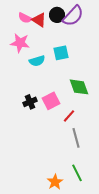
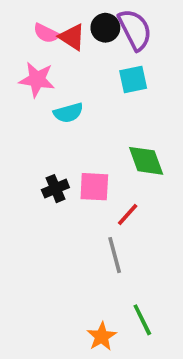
purple semicircle: (73, 16) -> (135, 30), turned -70
cyan square: (61, 53) -> (133, 79), moved
pink square: (51, 101) -> (94, 187), turned 30
gray line: (76, 138) -> (115, 255), moved

